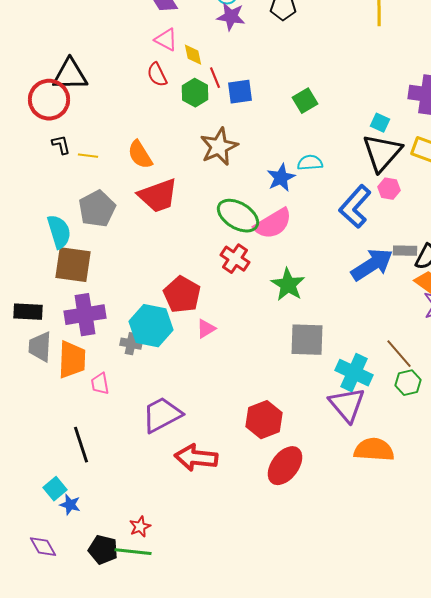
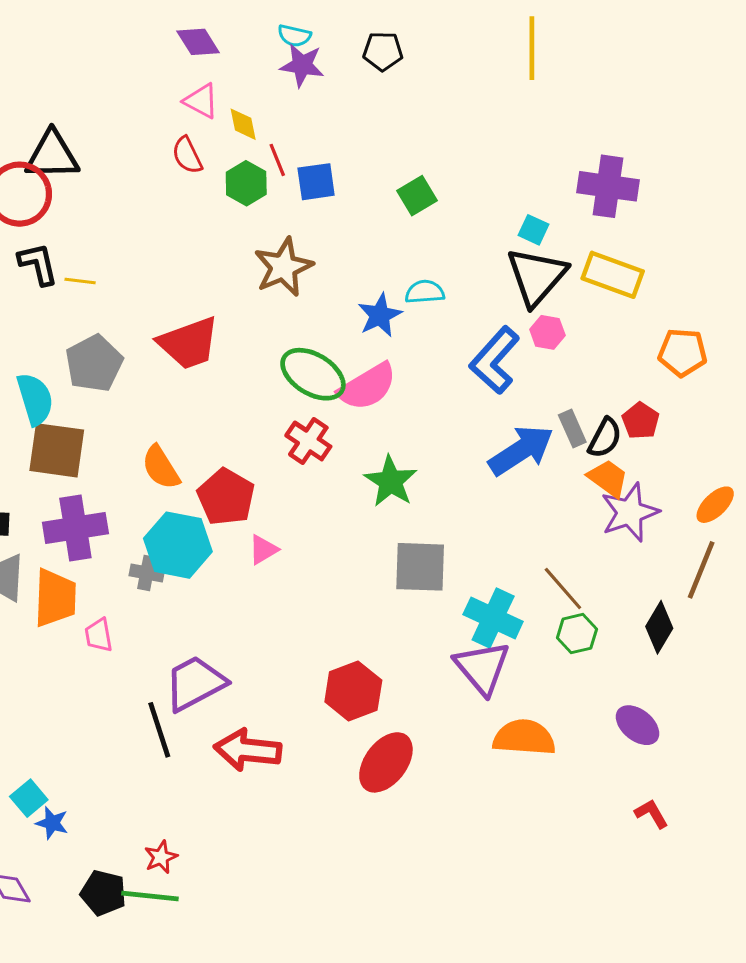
black L-shape: (61, 145) -> (38, 264), size x1.4
orange semicircle: (140, 155) -> (161, 467), moved
gray rectangle: (405, 251) -> (572, 429), turned 65
black line: (81, 445) -> (159, 730), moved

